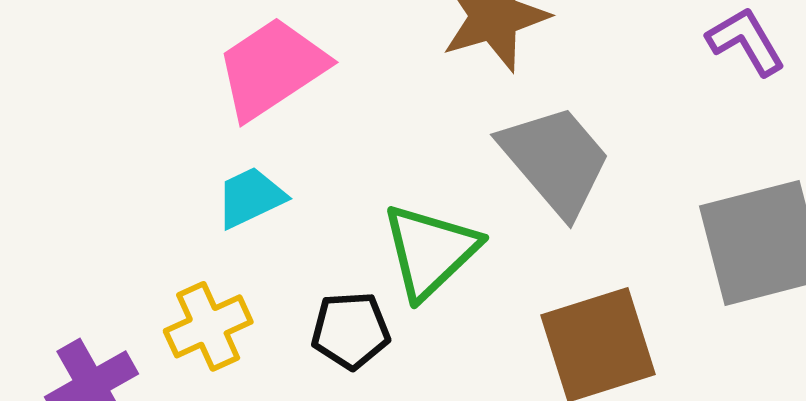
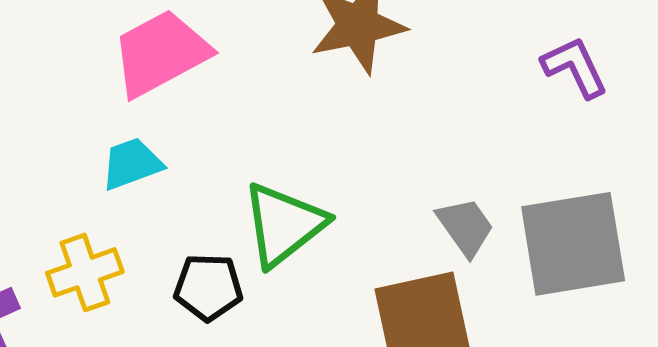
gray trapezoid: (556, 160) -> (465, 227), moved, size x0.6

